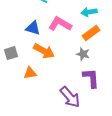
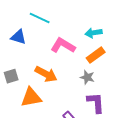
blue triangle: (33, 28) -> (18, 37), moved
orange triangle: (30, 73) -> (31, 97), size x1.5

